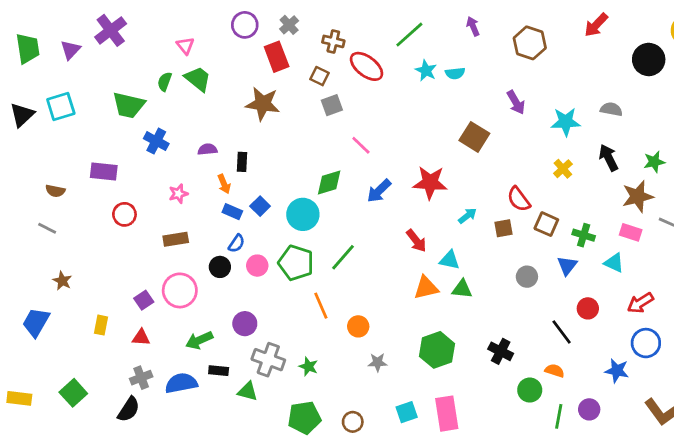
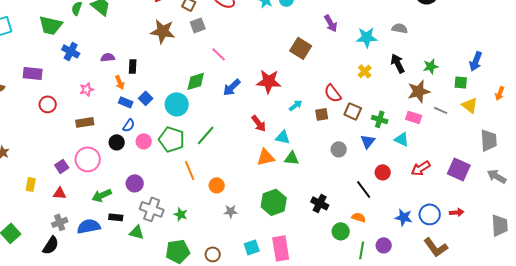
brown star: (263, 104) -> (163, 31), moved
blue circle: (646, 343) -> (430, 214), moved

